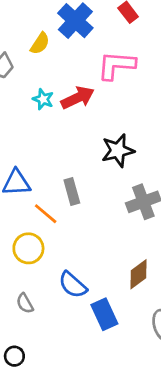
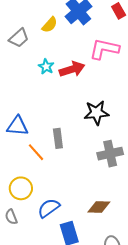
yellow circle: (28, 248) -> (21, 188), moved
brown diamond: (138, 274) -> (99, 207), turned 30
blue semicircle: (73, 285) -> (49, 208), turned 95

